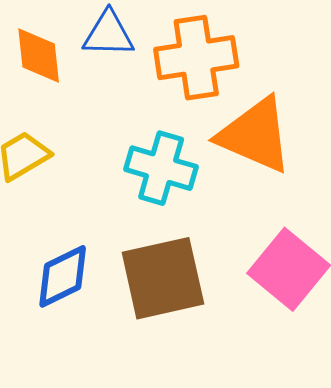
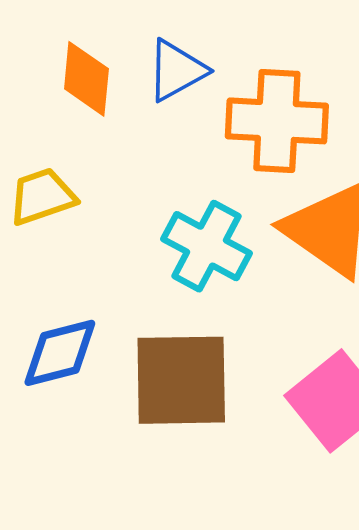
blue triangle: (109, 34) -> (176, 70), turned -42

